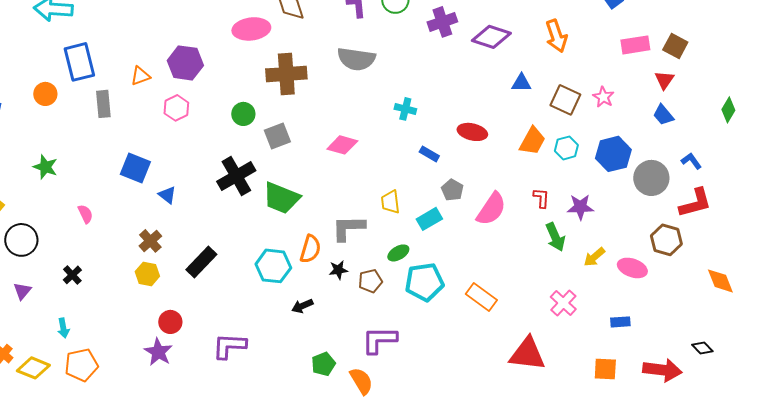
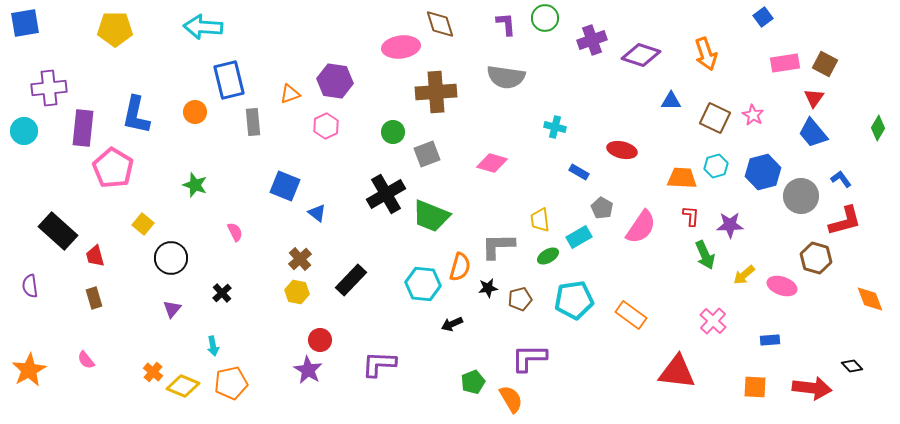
blue trapezoid: (663, 115) -> (813, 133), size x1.4
orange trapezoid: (532, 141) -> (682, 178), moved, turned -116
green ellipse: (398, 253) -> (548, 256), moved

